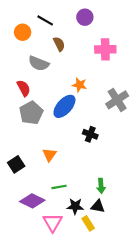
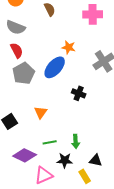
gray semicircle: (39, 63) -> (16, 27), moved
green arrow: (101, 186) -> (76, 141), moved
black triangle: (98, 206) -> (96, 160), moved
pink triangle: (53, 222) -> (44, 175), turned 36
yellow rectangle: (88, 223) -> (85, 176), moved

